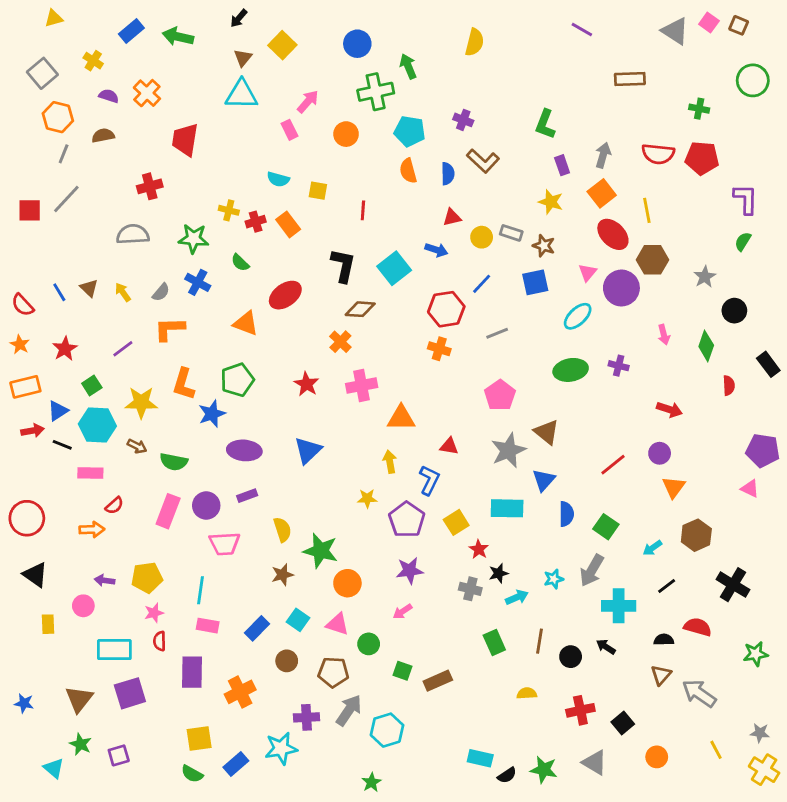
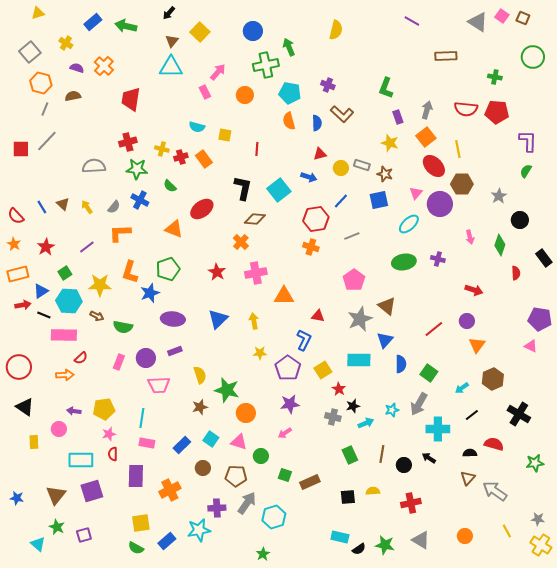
red cross: (150, 186) -> (128, 142), moved
yellow arrow: (390, 462) -> (254, 321), moved
pink rectangle: (90, 473) -> (64, 335), size x1.4
pink rectangle: (168, 511) -> (119, 362), size x0.7
black square: (623, 723) -> (348, 497), moved, turned 35

